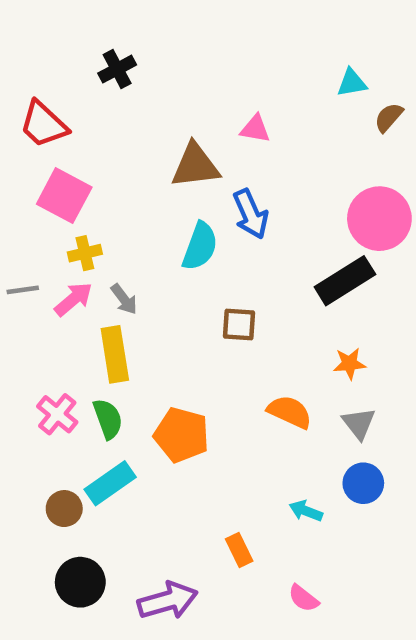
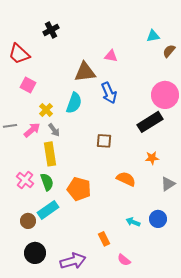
pink square: (64, 196) -> (28, 85), size x0.7
cyan semicircle: (200, 246) -> (74, 103), moved
yellow cross: (85, 253) -> (46, 110), moved, turned -32
gray triangle: (359, 423) -> (168, 184), moved, turned 35
blue circle: (363, 483) -> (158, 219), moved
pink semicircle: (303, 598) -> (124, 260), moved

